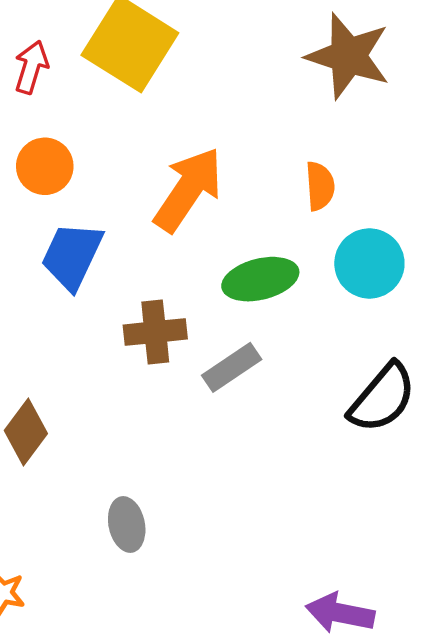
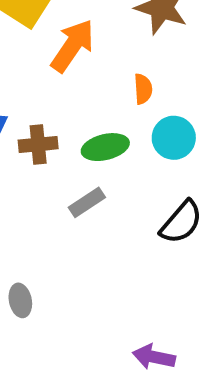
orange arrow: (188, 190) -> (73, 46), moved
brown cross: (155, 332) -> (38, 144), moved

